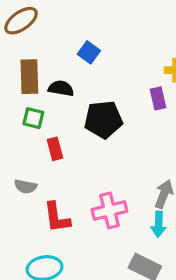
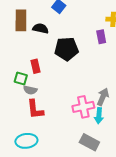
green square: (33, 118) -> (21, 78), moved
gray semicircle: (26, 186) -> (30, 90), moved
pink cross: (109, 210) -> (83, 107), moved

